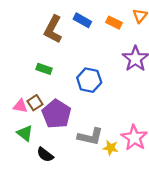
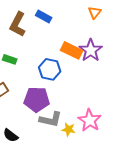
orange rectangle: (114, 23) -> (72, 50), moved, size x1.5
purple pentagon: (56, 114) -> (37, 99), moved, turned -30

